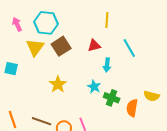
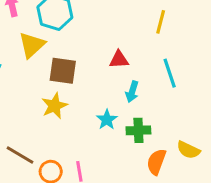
yellow line: (107, 20) -> (161, 22), moved
brown square: (61, 46) -> (63, 71), moved, turned 30
green cross: (112, 98) -> (138, 130), moved, turned -35

